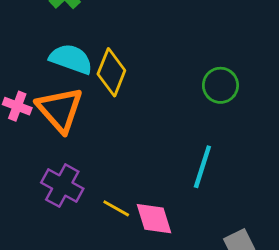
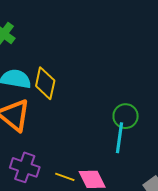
green circle: (220, 85) -> (126, 116), moved

